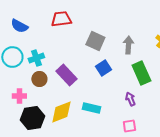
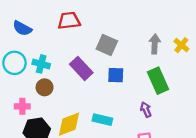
gray arrow: (128, 45) -> (155, 44), moved
cyan cross: (36, 58) -> (41, 64), turned 35
blue square: (103, 68) -> (116, 75), turned 35
purple rectangle: (66, 75) -> (81, 68), moved

